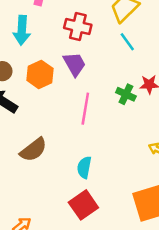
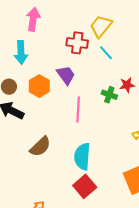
red cross: (78, 26) -> (77, 43), moved
cyan semicircle: (84, 167) -> (82, 156), size x1.5

